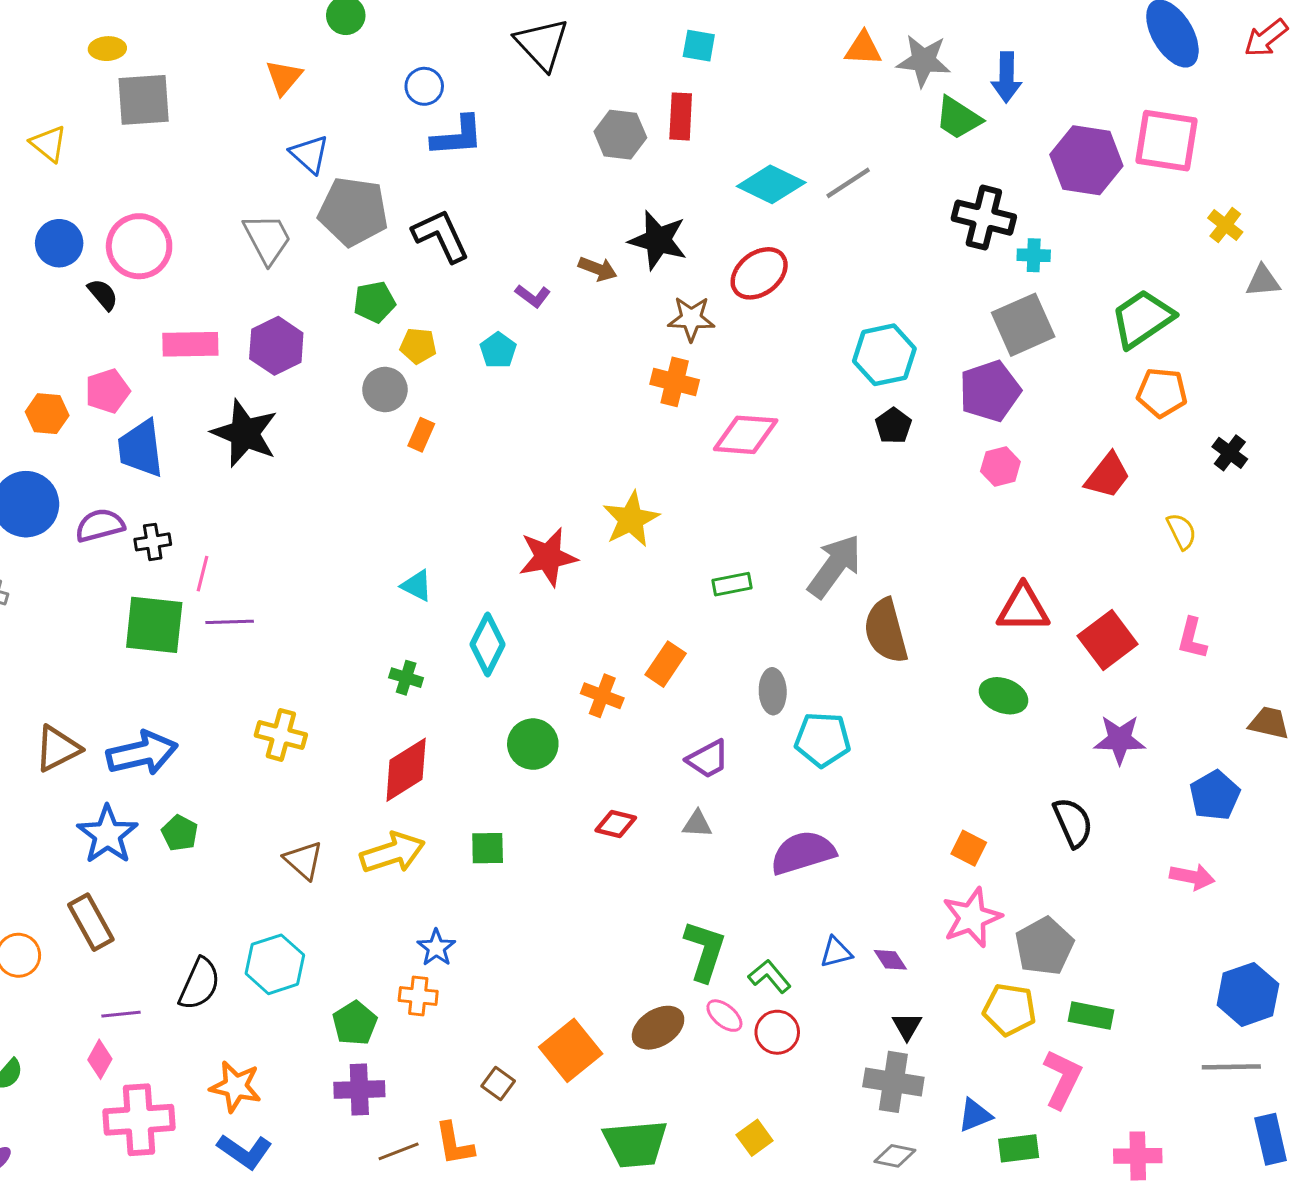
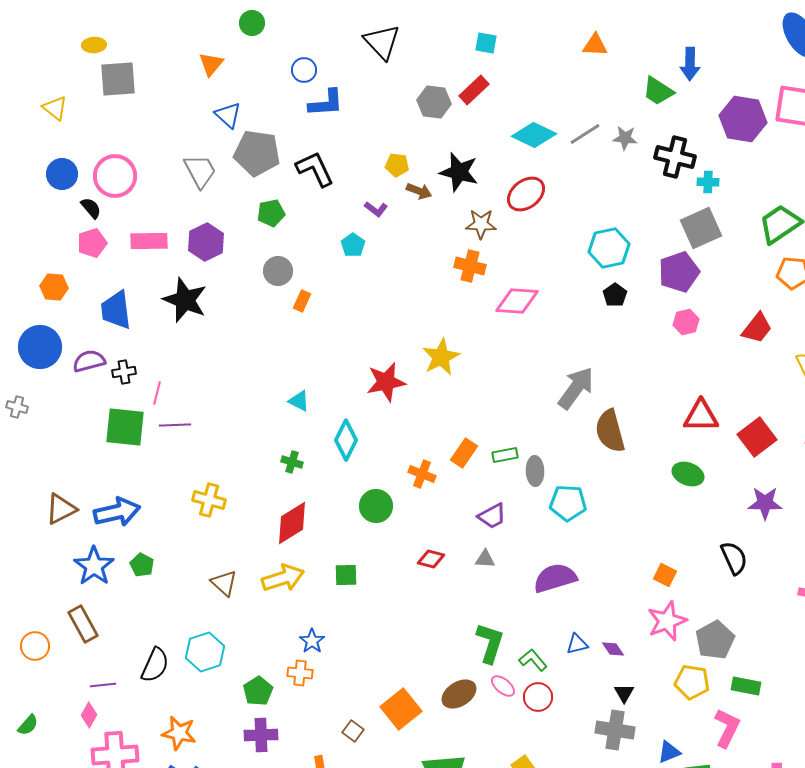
gray star: (924, 61) -> (625, 138), moved, size x0.7
red rectangle: (681, 116) -> (474, 90), turned 44
yellow pentagon: (418, 346) -> (397, 165), moved
pink pentagon: (107, 391) -> (92, 243), moved
green rectangle: (732, 584) -> (505, 455), moved

